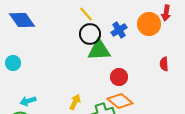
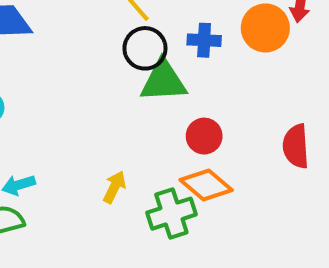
blue cross: (119, 30) -> (204, 40), turned 35
red semicircle: (164, 64) -> (296, 146), moved, size x1.5

